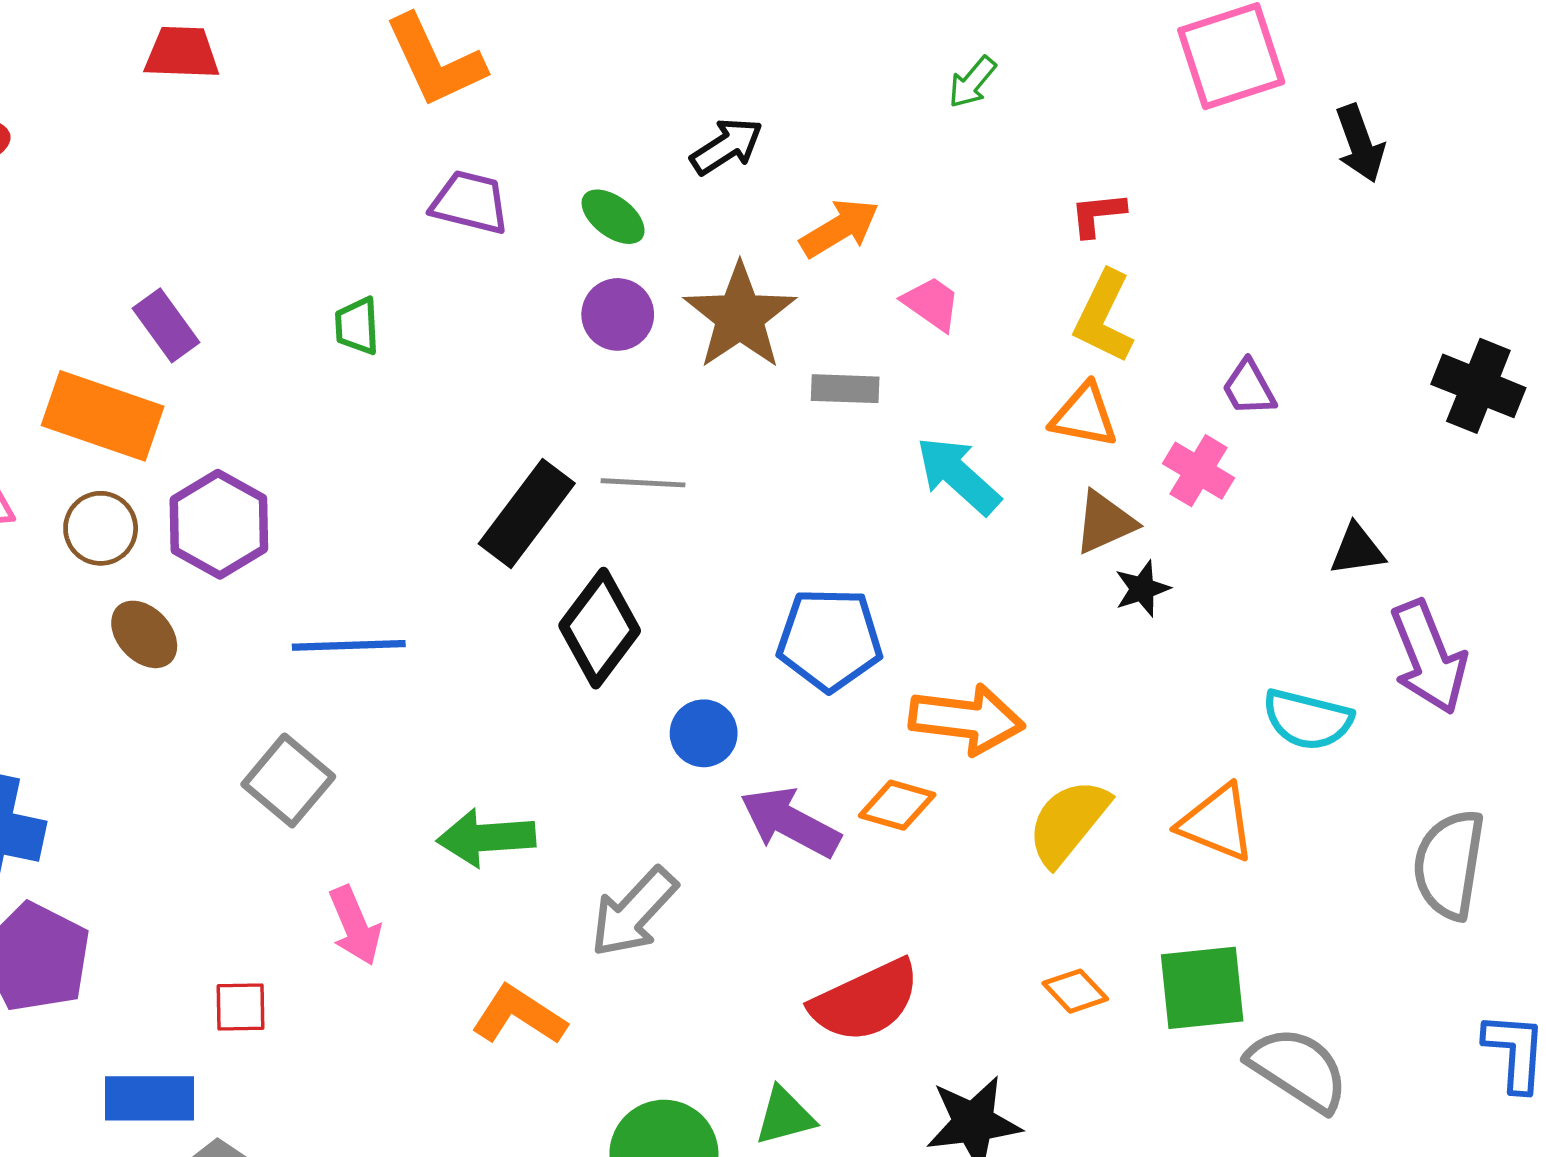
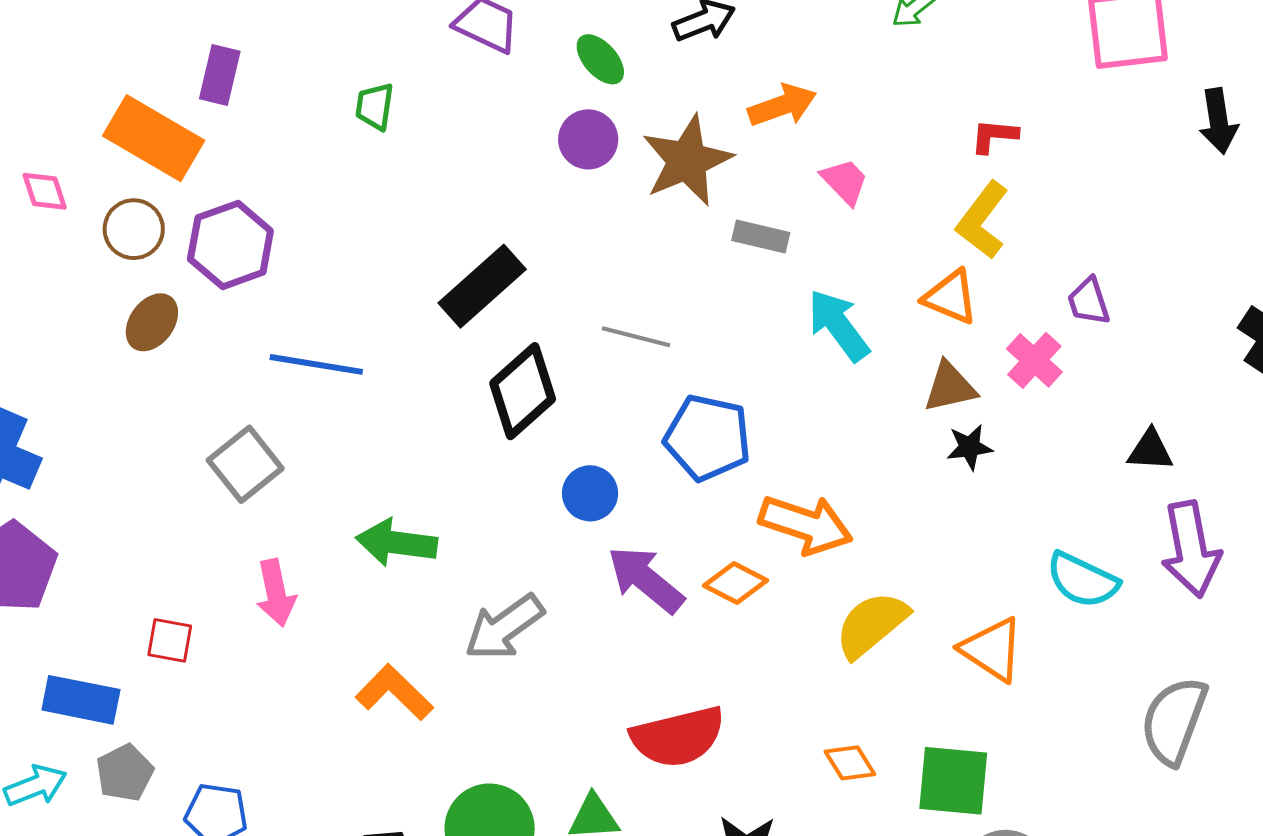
purple rectangle: (166, 325) -> (220, 75), turned 38
gray line: (643, 483) -> (636, 337), moved
brown ellipse: (144, 634) -> (152, 322), turned 68

